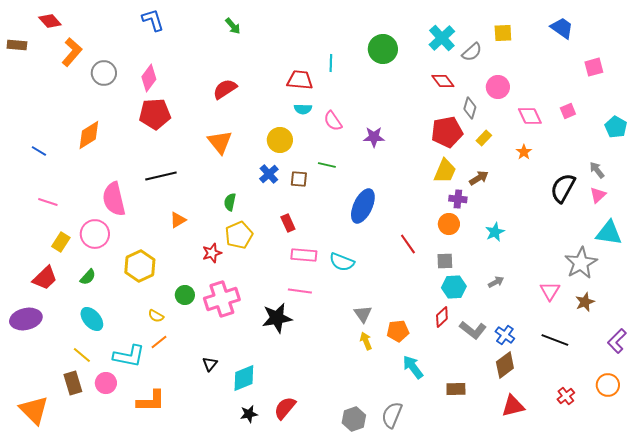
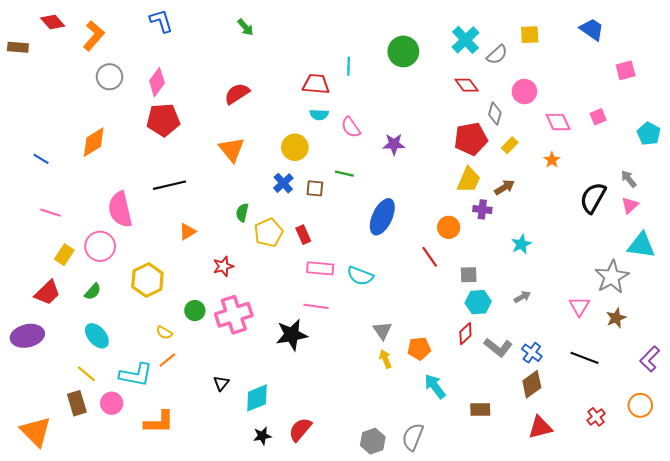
orange L-shape: (72, 52) -> (94, 36), moved
orange circle: (449, 224) -> (449, 227), moved
yellow pentagon: (239, 235) -> (269, 233), moved

